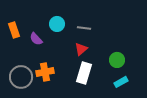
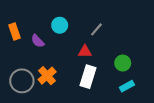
gray line: (84, 28) -> (96, 29), moved, turned -56
red triangle: (81, 49) -> (85, 51), turned 40
orange cross: (45, 72) -> (47, 76), turned -30

